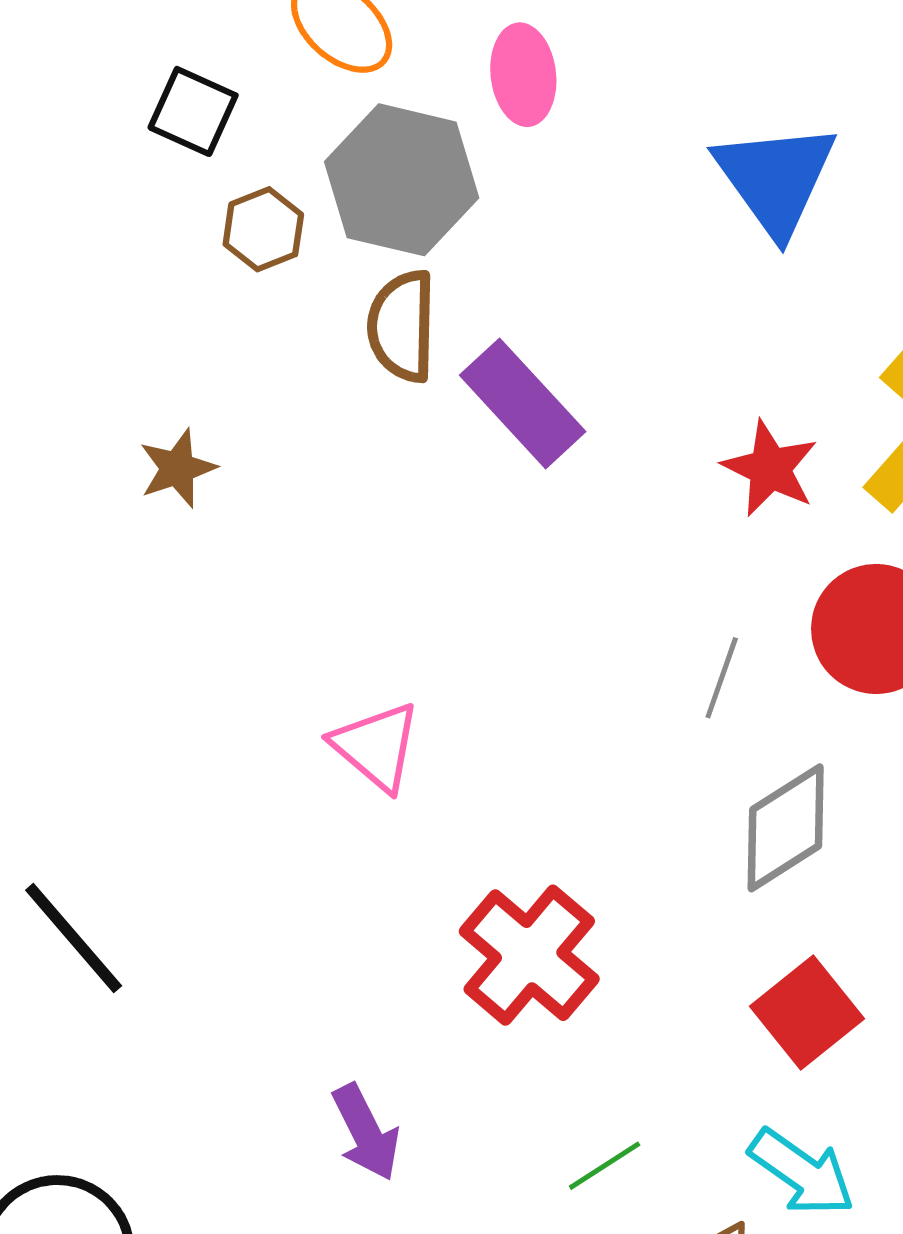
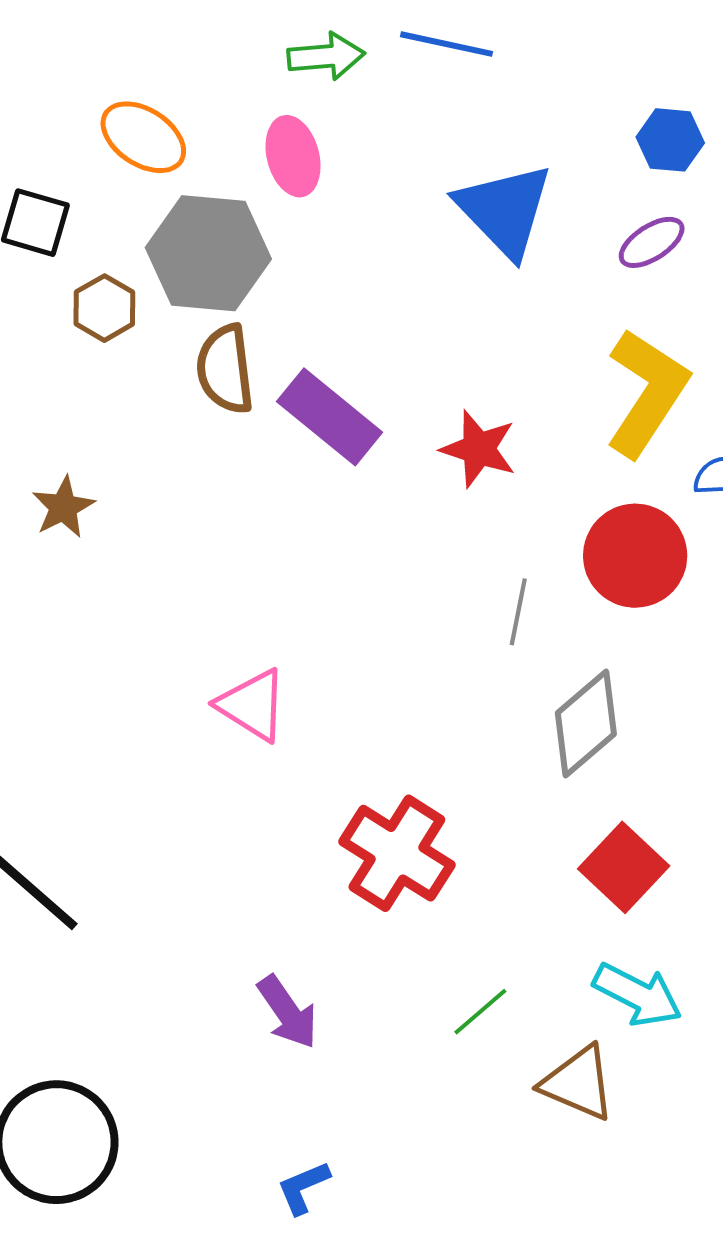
red star: (770, 468) -> (479, 449), moved

